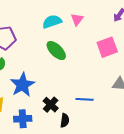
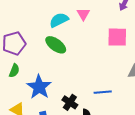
pink square: (107, 47) -> (117, 37), turned 30
green ellipse: (56, 51) -> (56, 45), moved

